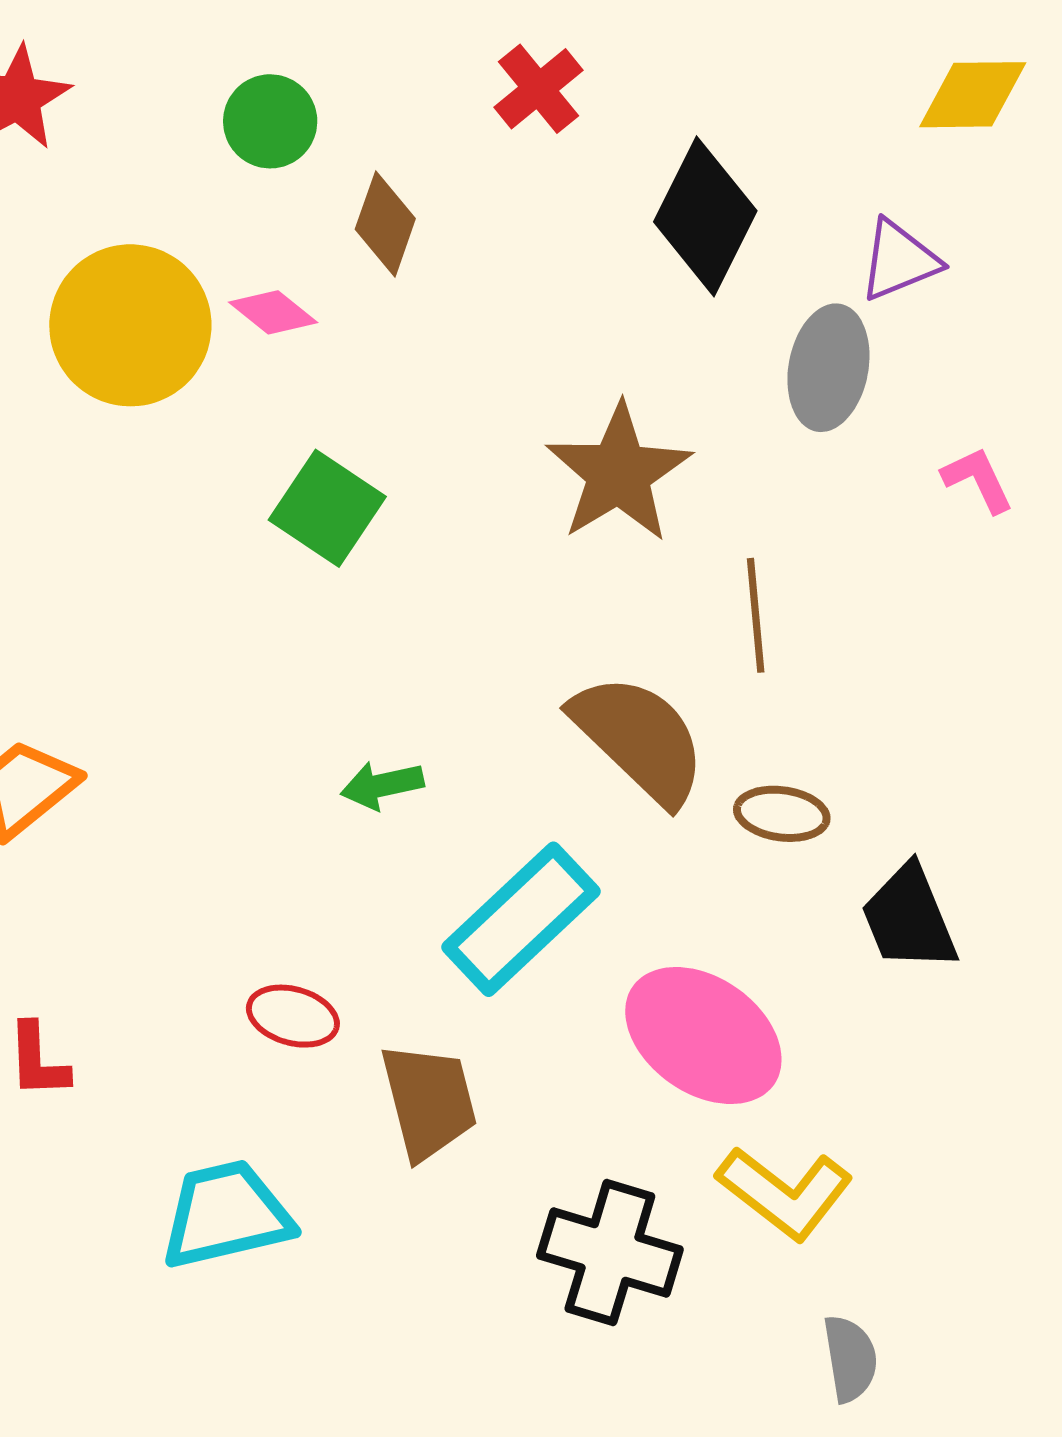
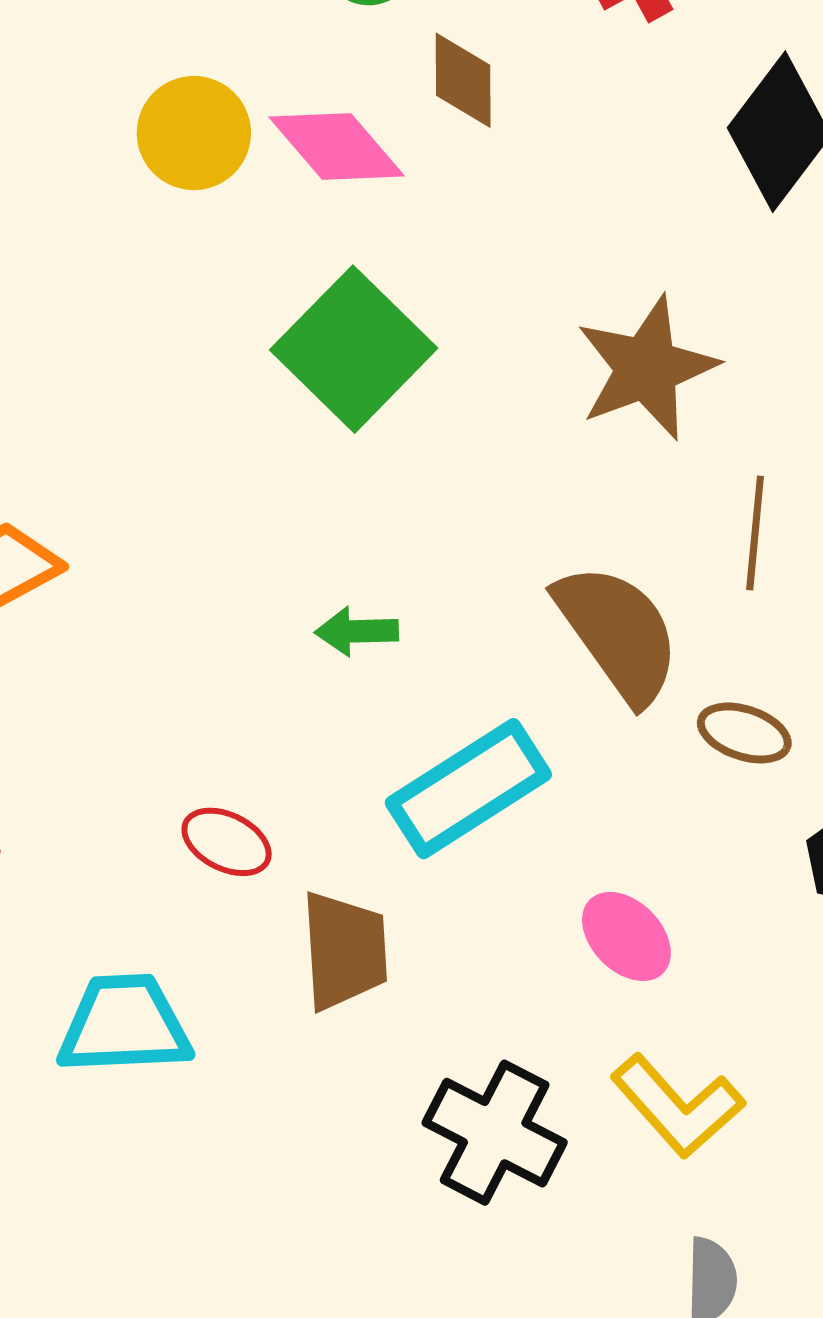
brown diamond: (385, 224) -> (463, 80), turned -30
pink diamond: (273, 312) -> (337, 147), size x1.6
yellow circle: (130, 325) -> (194, 133), size x0.7
green square: (327, 508) -> (354, 349), size x1.4
pink ellipse: (703, 1035) -> (626, 936), size x0.6

